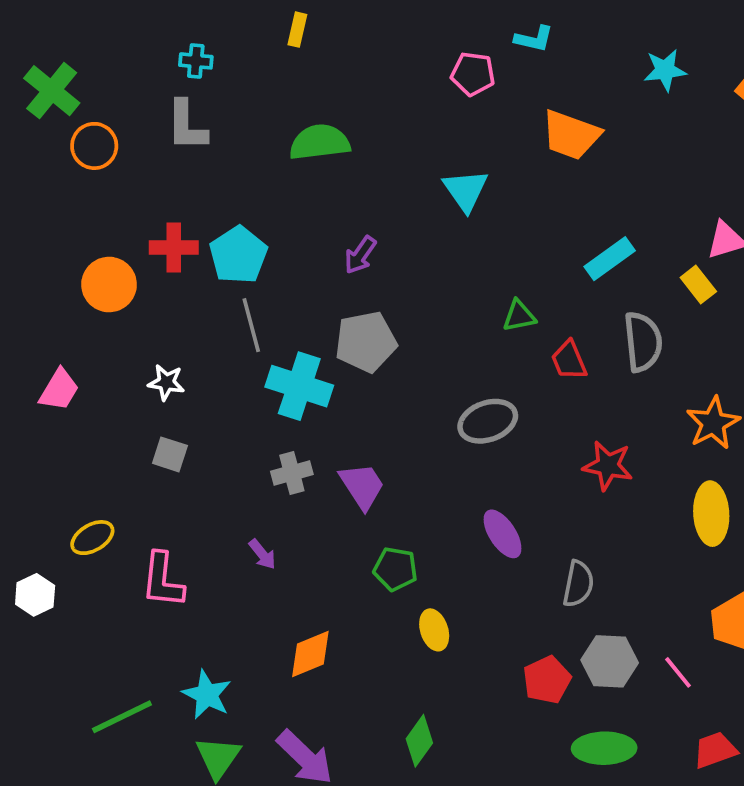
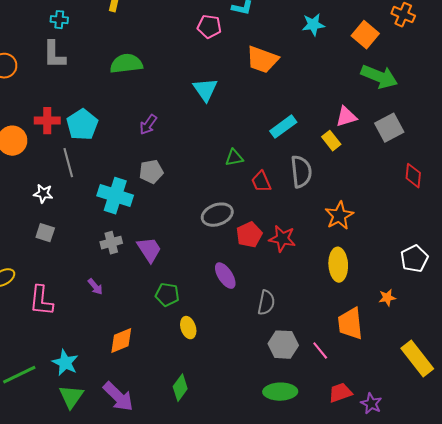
gray line: (251, 325) -> (68, 163), moved
gray pentagon: (366, 342) -> (151, 172), size x0.7
red pentagon: (547, 680) -> (249, 235), moved

